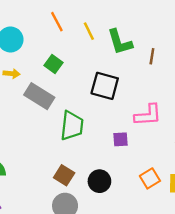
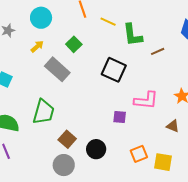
yellow line: (89, 31) -> (108, 22), turned -49
brown line: (152, 56) -> (158, 51), turned 48
yellow arrow: (12, 74) -> (37, 46), turned -56
green trapezoid: (72, 126) -> (44, 112), moved

